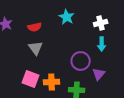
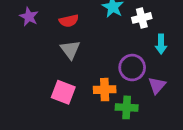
white cross: (101, 23) -> (142, 18), moved
orange cross: (52, 82) -> (105, 90), moved

